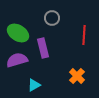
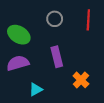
red line: (84, 35) -> (88, 20), moved
purple rectangle: (43, 48) -> (57, 57), moved

